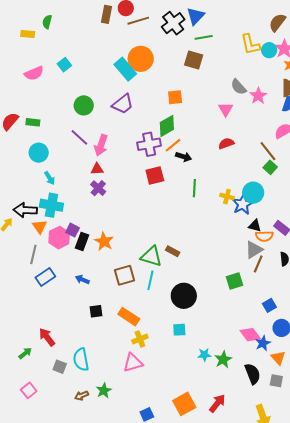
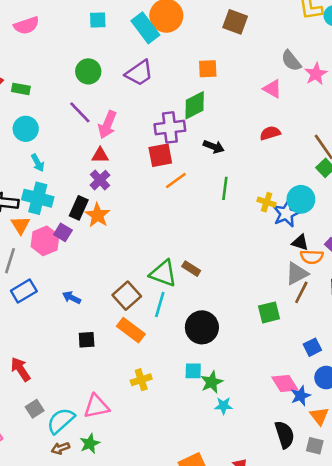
cyan square: (64, 65) -> (98, 20), moved, turned 32
pink triangle: (226, 109) -> (272, 89), turned -35
orange line: (173, 145) -> (176, 180), moved
red square: (155, 175) -> (160, 155), moved
black rectangle: (82, 241) -> (79, 208), moved
orange star: (104, 241) -> (98, 215), moved
brown square: (125, 275) -> (127, 296), turned -30
orange rectangle: (129, 317) -> (131, 330), moved
cyan semicircle: (81, 360) -> (61, 421), moved, turned 55
green star: (223, 360) -> (212, 382), moved
pink triangle: (133, 363) -> (96, 406), moved
gray square: (60, 367) -> (35, 409), turned 32

